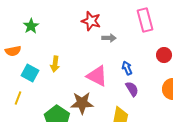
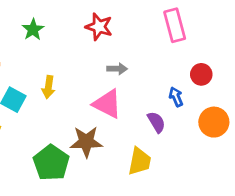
green star: (31, 26) -> (33, 30), moved
gray arrow: (109, 38) -> (117, 69), moved
blue arrow: (127, 68) -> (176, 97), moved

